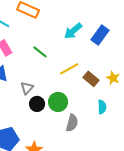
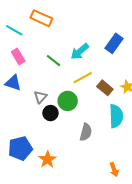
cyan arrow: (73, 31) -> (80, 51), moved
green circle: (58, 102) -> (68, 101), moved
cyan semicircle: (102, 107) -> (116, 116), size x1.6

